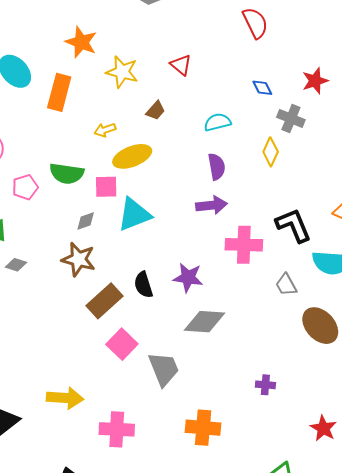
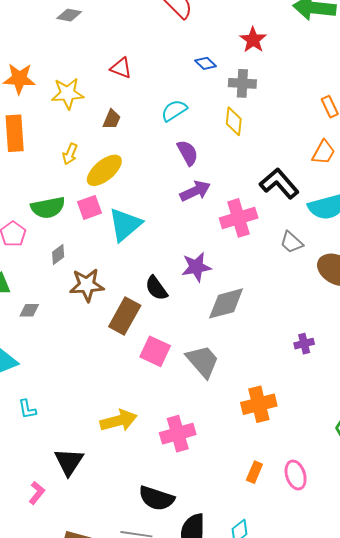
yellow arrow: (105, 130) -> (70, 154), turned -30
gray diamond: (86, 221) -> (58, 255), moved

